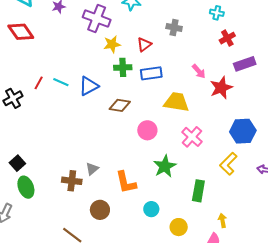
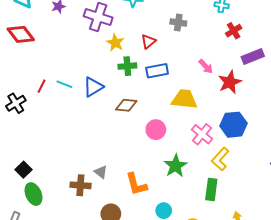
yellow star: (112, 44) -> (115, 43), turned -30
blue hexagon: (243, 131) -> (234, 125), moved
yellow L-shape: (228, 164) -> (220, 159), moved
gray triangle: (92, 169) -> (101, 172), turned -40

